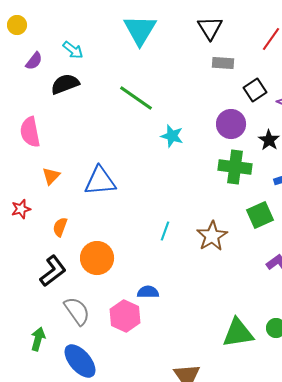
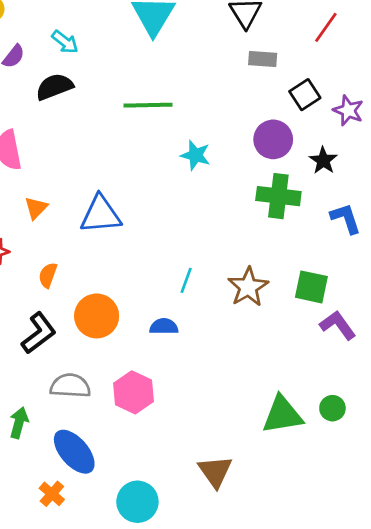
green line: (136, 98) -> (148, 105), turned -36
green square: (260, 215) -> (311, 287), moved, turned 36
blue semicircle: (148, 292) -> (164, 326), moved
gray semicircle: (77, 311) -> (70, 386), turned -52

